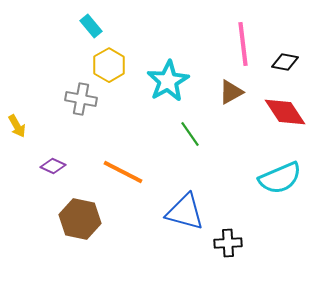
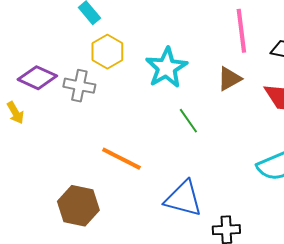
purple diamond: (53, 166) -> (37, 78), moved, size x1.5

